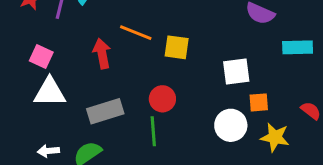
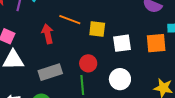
white square: (236, 71) -> (122, 43), moved
orange square: (259, 102) -> (156, 43), moved, size x1.5
white circle: (231, 125) -> (120, 79), moved

